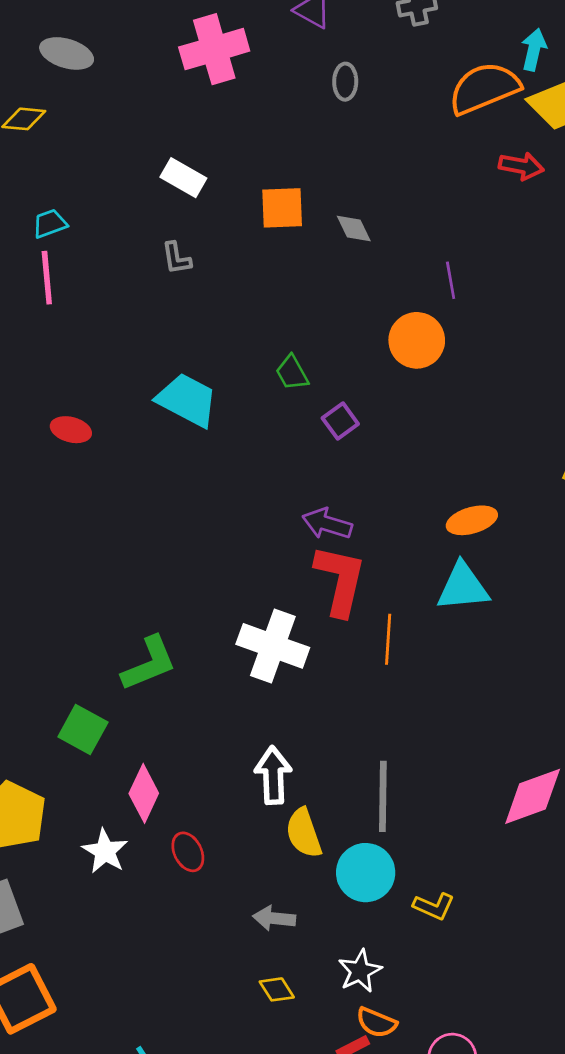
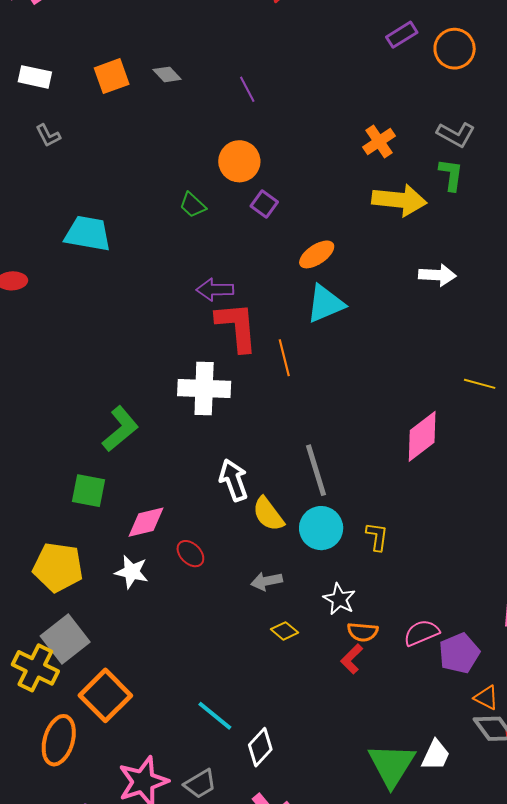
orange circle: (417, 340) -> (239, 161), moved
green trapezoid: (292, 373) -> (193, 205), moved
purple square: (340, 421) -> (264, 204), moved
pink diamond: (144, 793) -> (146, 522), turned 69
yellow L-shape: (434, 906) -> (377, 537), turned -88

